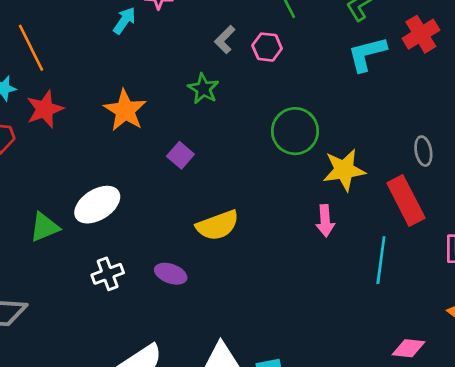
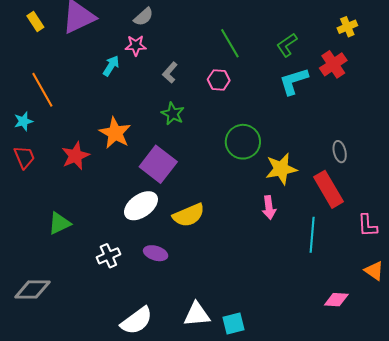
gray L-shape: (225, 40) -> (170, 73), moved
red star: (45, 109) -> (75, 156), moved
purple square: (180, 155) -> (158, 164), size x1.8
white ellipse: (97, 205) -> (141, 206), moved

